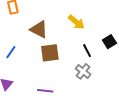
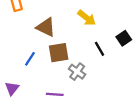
blue line: (11, 52) -> (30, 59), moved
gray cross: (83, 71) -> (77, 72), moved

